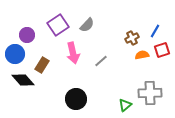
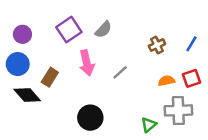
blue line: (155, 31) -> (191, 44), moved
purple circle: (27, 35) -> (22, 34), moved
red square: (162, 50) -> (191, 78), moved
orange semicircle: (142, 55) -> (166, 81), moved

